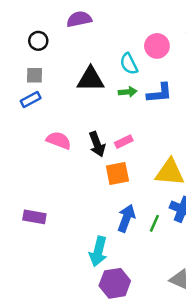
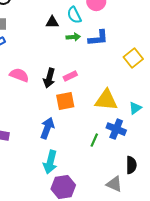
black triangle: (91, 79) -> (52, 22), moved, size x0.6
black arrow: (97, 144) -> (49, 78), turned 36
blue arrow: (126, 218) -> (47, 128), moved

